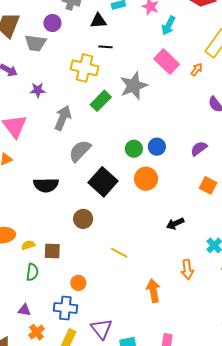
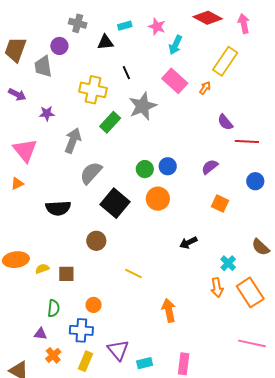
gray trapezoid: (36, 43) -> (43, 67), turned 75
black line: (106, 47) -> (126, 73), moved, turned 64
orange arrow: (187, 270) -> (217, 288), moved
green semicircle: (32, 272) -> (54, 308), moved

